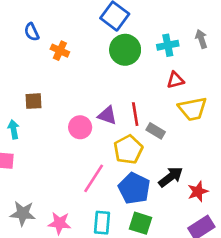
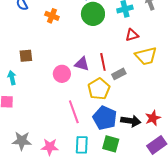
orange cross: (60, 51) -> (52, 16), moved
gray rectangle: (156, 131) -> (119, 74), turned -56
black arrow: (171, 177) -> (131, 121), moved, turned 48
pink line: (94, 178) -> (74, 112), turned -50

